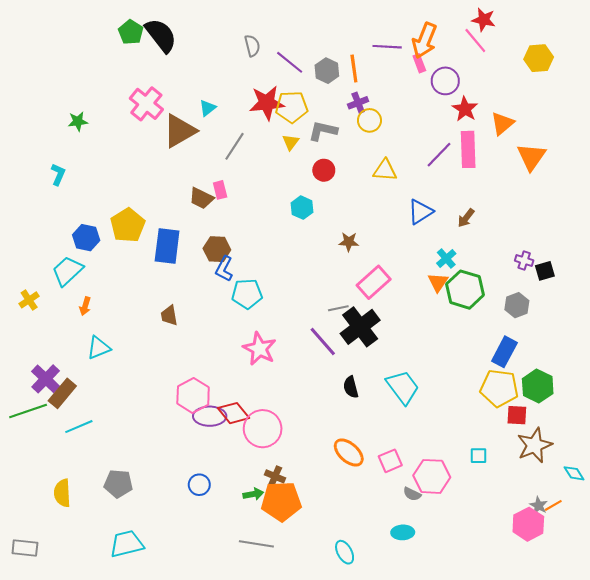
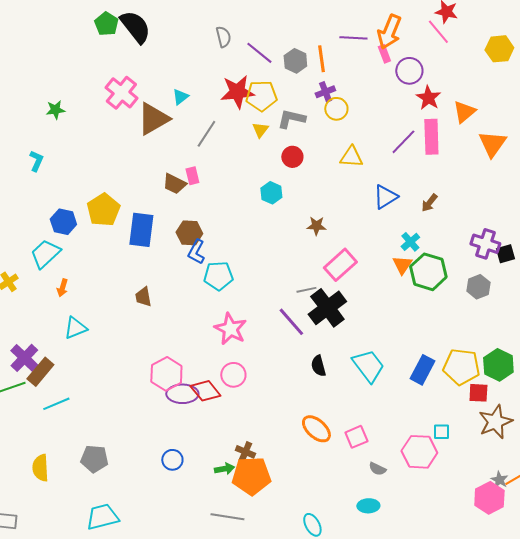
purple cross: (524, 261) -> (485, 244), size x1.6
blue rectangle: (504, 352) -> (422, 370), moved
pink circle: (263, 429) -> (233, 375), moved, size x0.7
pink hexagon: (432, 476) -> (419, 452), moved

